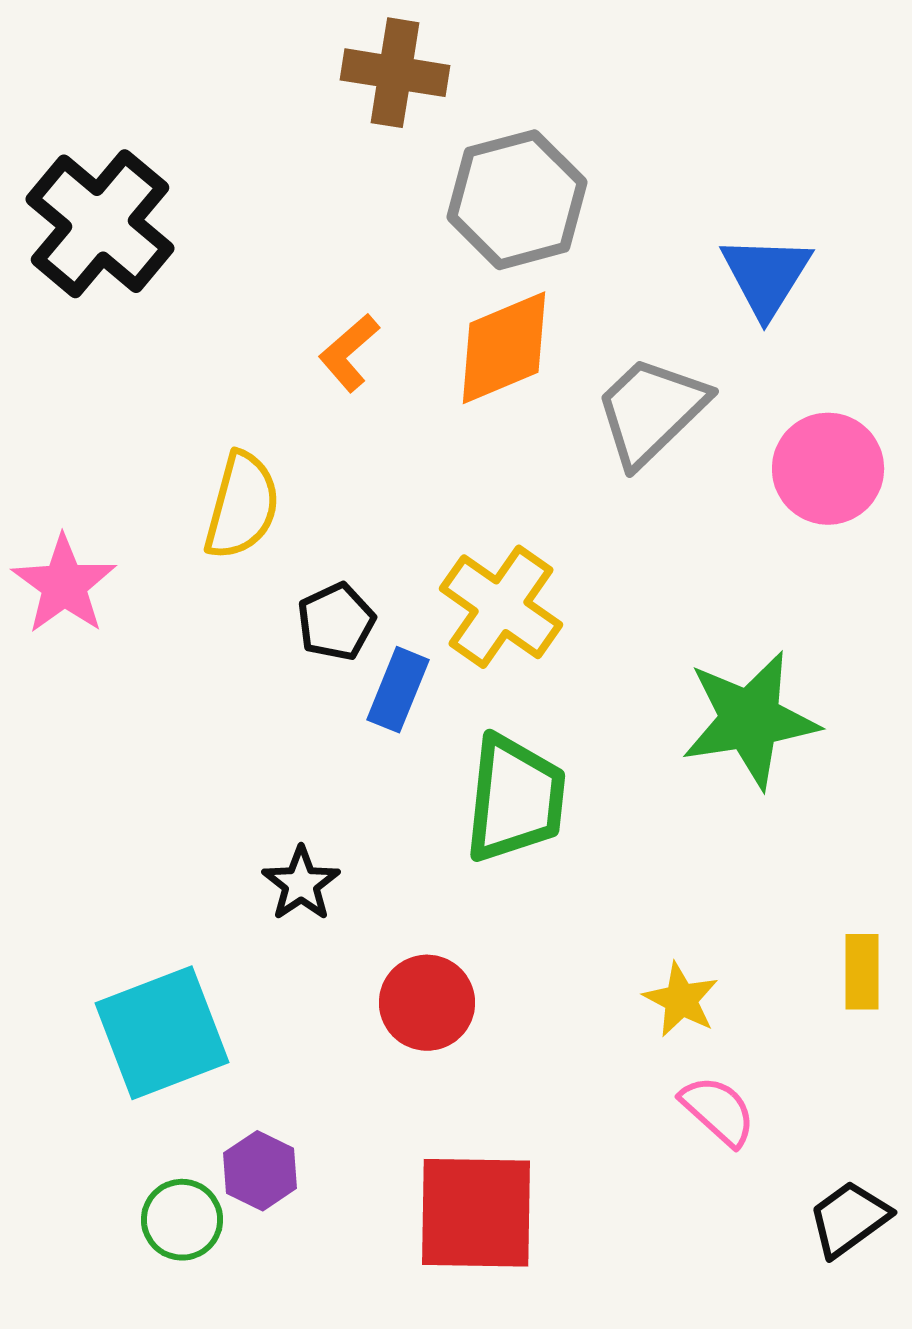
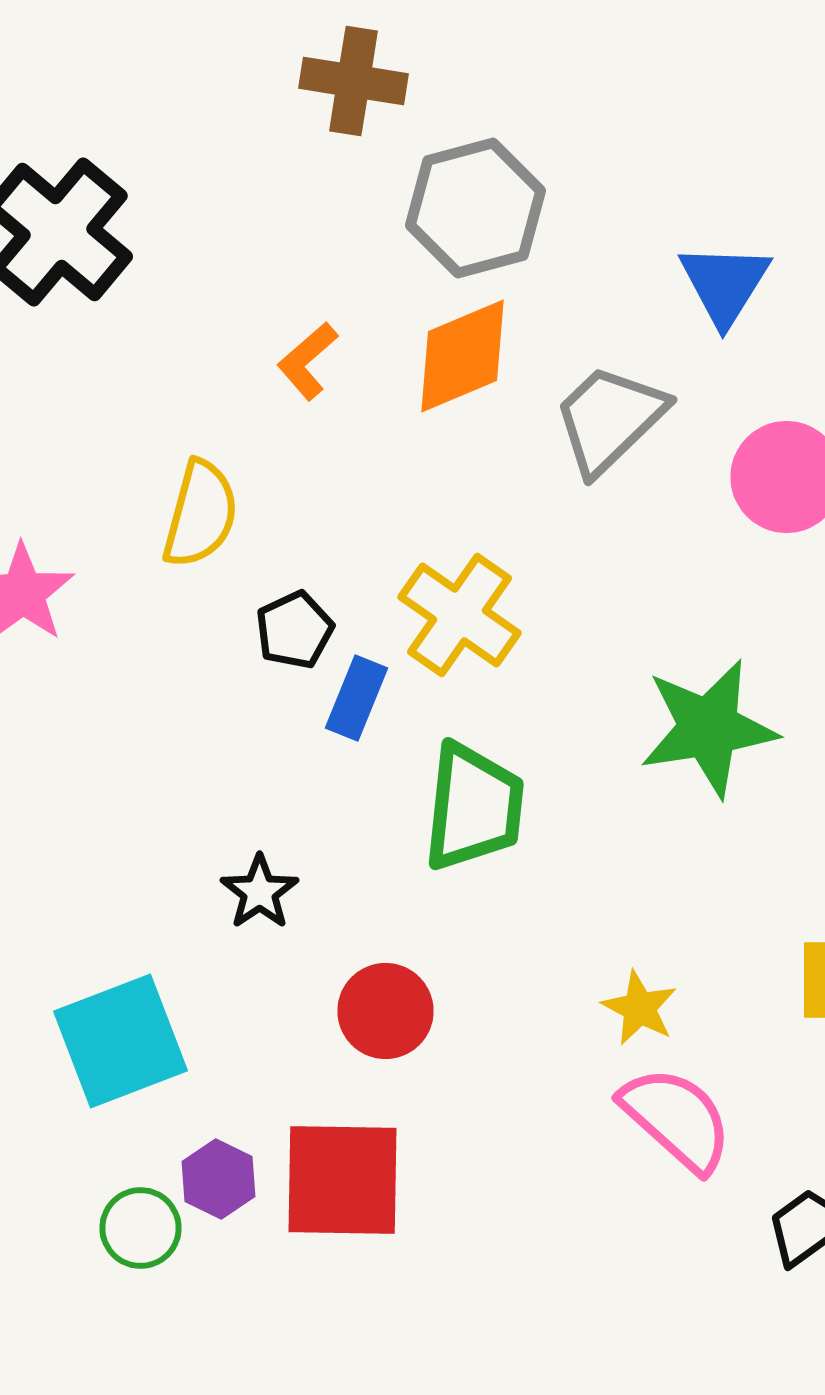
pink semicircle: (718, 1111) -> (676, 1119), size x1.5
red square: (476, 1213) -> (342, 1180), moved

